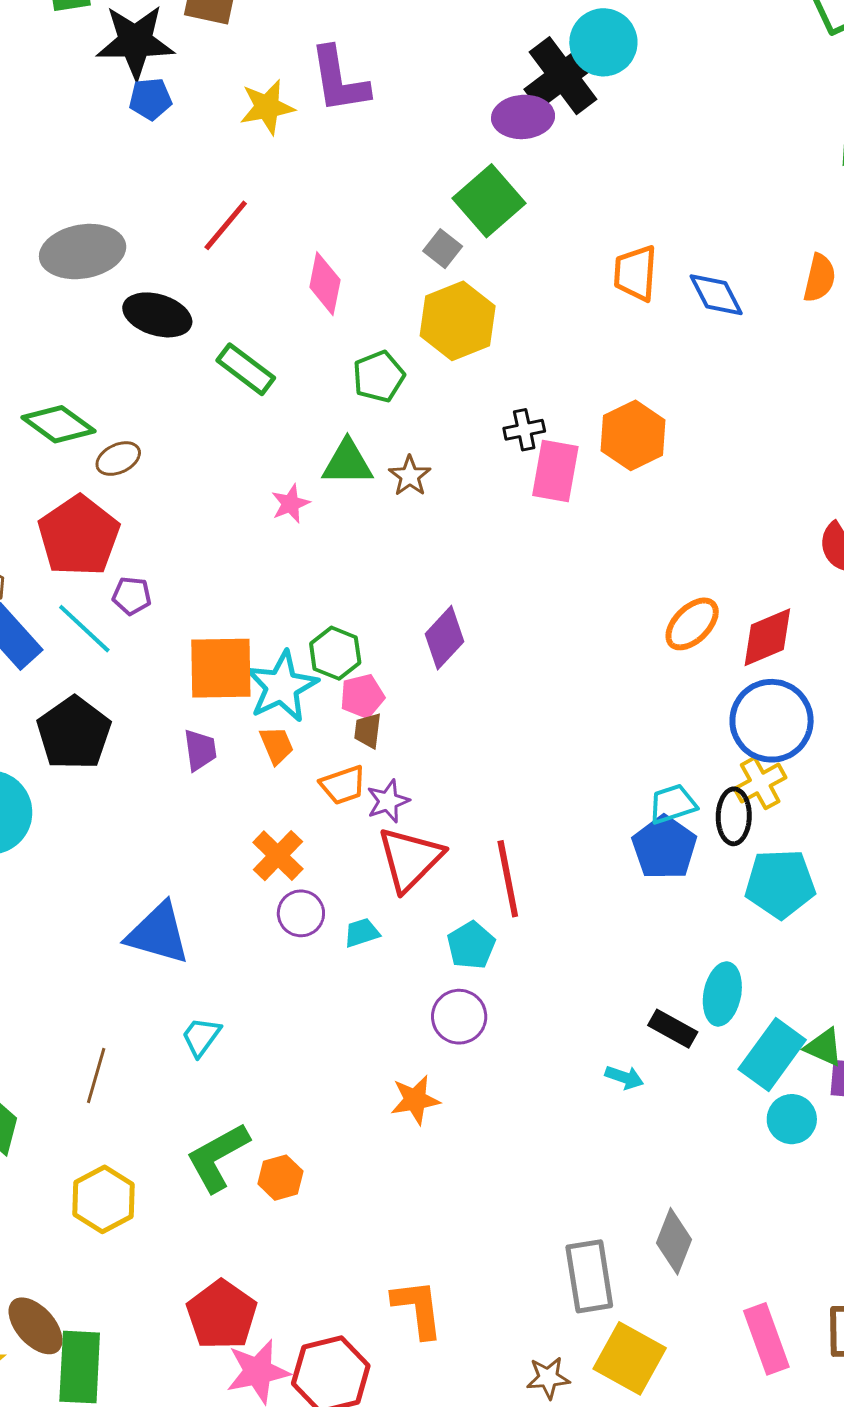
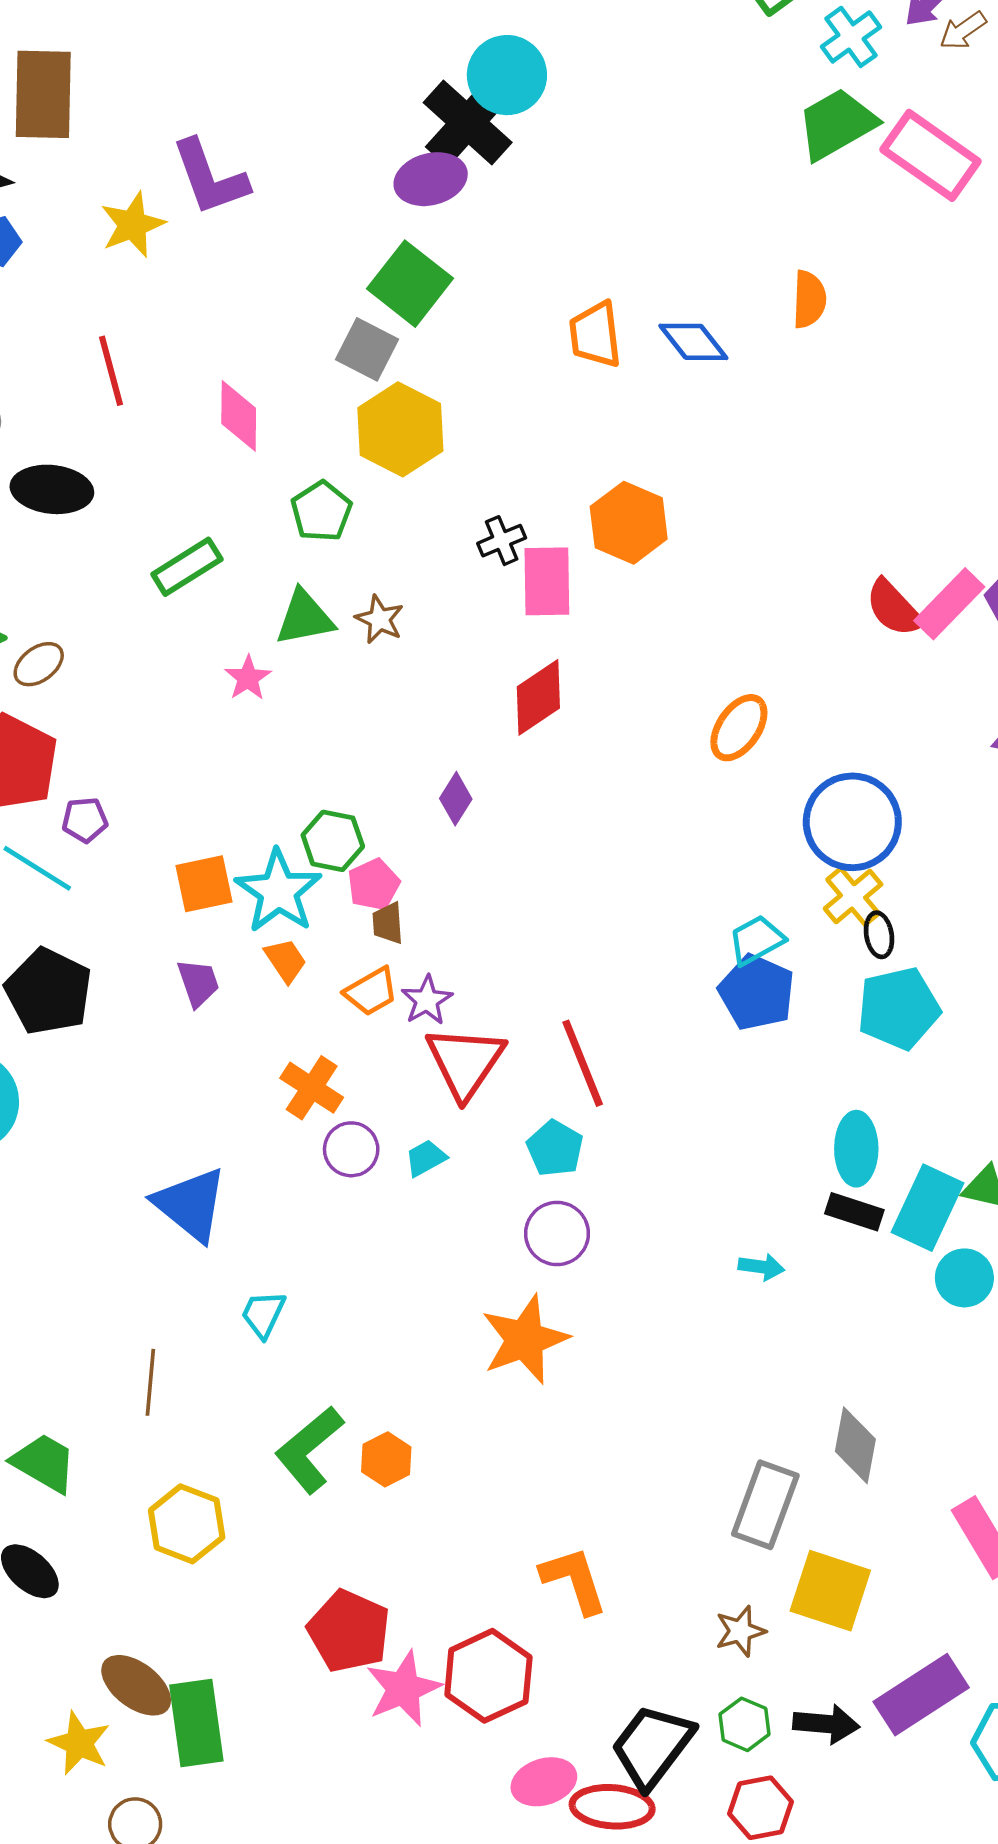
red line: (226, 225) -> (111, 371), turned -44
gray square: (443, 249) -> (367, 349), size x1.4
green rectangle: (246, 369) -> (187, 567), moved, turned -58
red diamond: (767, 637) -> (538, 697), moved
purple diamond: (445, 638) -> (456, 799), size x0.7
orange square: (221, 668) -> (204, 884), size x0.7
black ellipse: (734, 816) -> (879, 935), moved, size x0.7
blue triangle: (158, 933) -> (191, 1204), turned 34
black rectangle: (673, 1029) -> (854, 1212), moved
orange star: (415, 1100) -> (525, 1339), size x1.5
gray rectangle: (589, 1276) -> (765, 1505), turned 40

